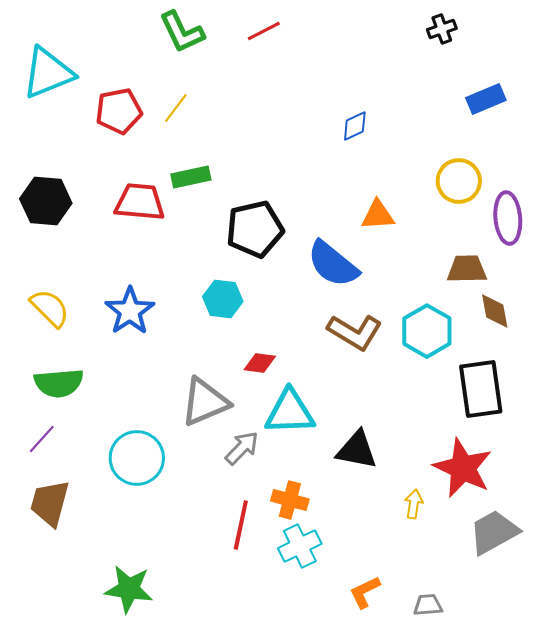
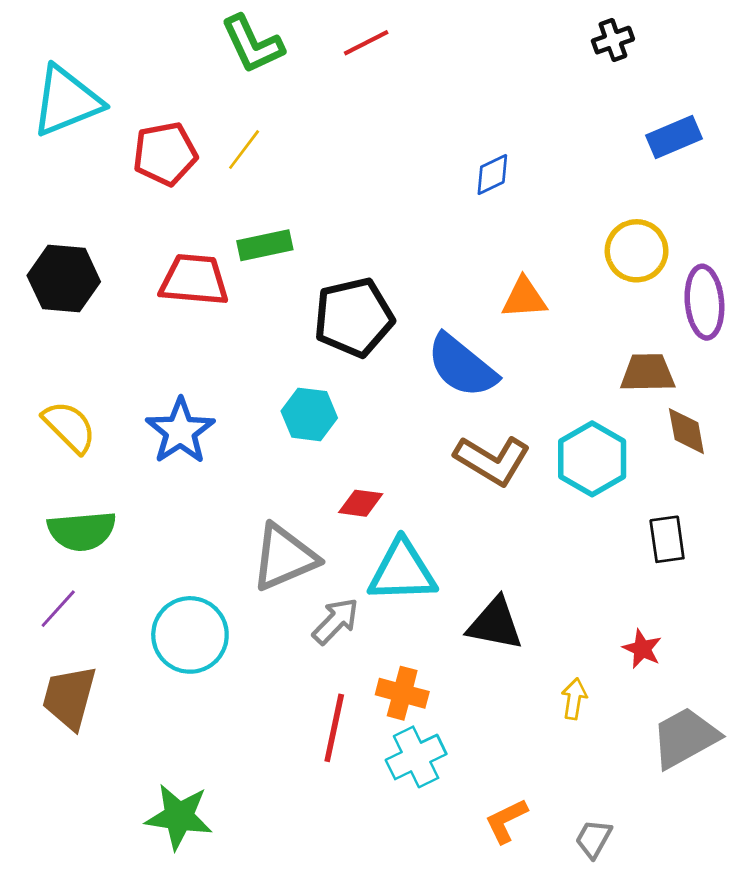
black rectangle: (481, 389) -> (667, 539), size x0.6
red star: (463, 468) -> (642, 649), size x0.5
gray trapezoid: (428, 605) -> (594, 839), turned -56

